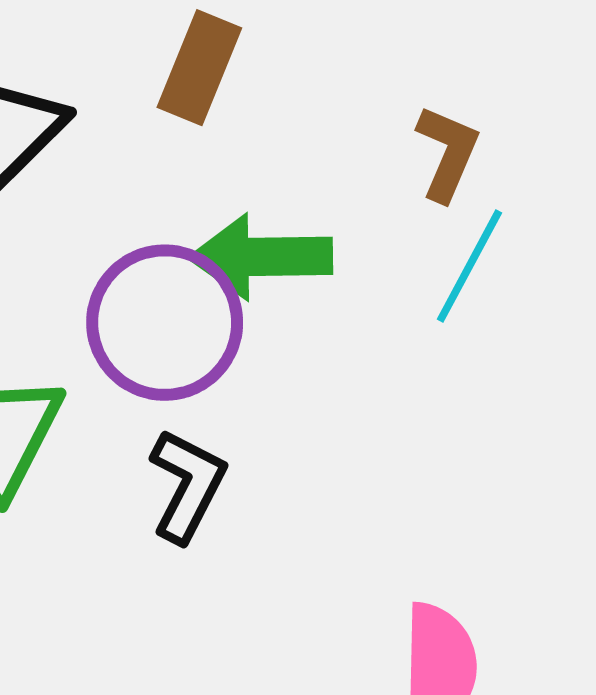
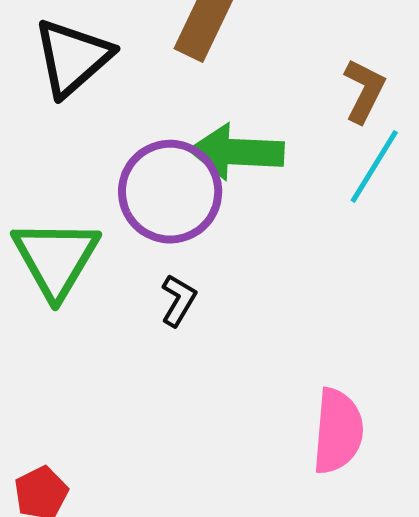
black L-shape: (187, 485) -> (178, 300), size x0.7

